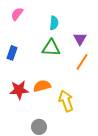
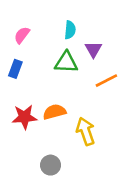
pink semicircle: (17, 14) -> (22, 35), moved
purple triangle: (80, 39) -> (93, 49), moved
orange line: (82, 62) -> (106, 81), turned 30

